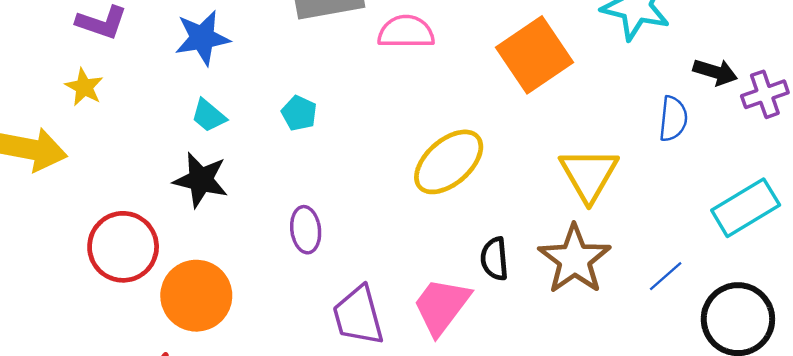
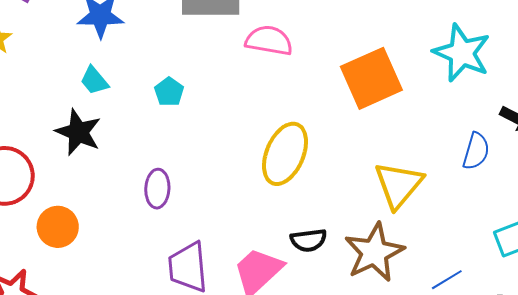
yellow ellipse: (449, 162) -> (285, 154), turned -36
black semicircle: (494, 259) -> (308, 240), turned -102
orange circle: (196, 296) -> (58, 227), size x0.7

